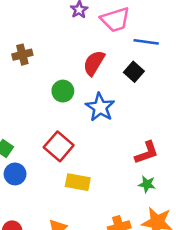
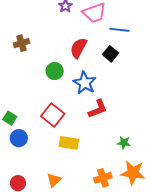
red L-shape: (147, 153) -> (98, 109), moved

